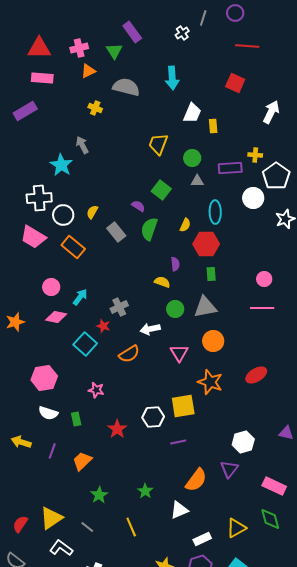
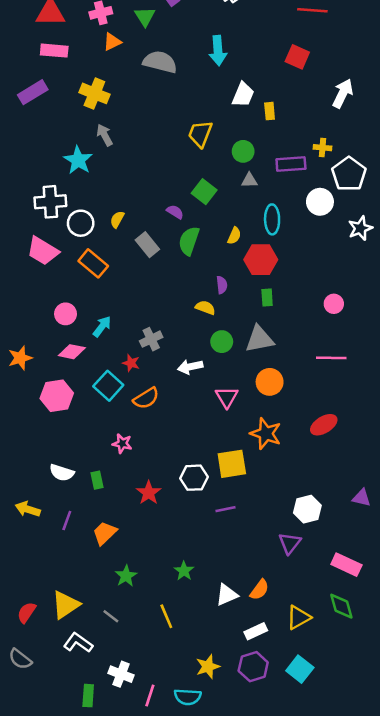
yellow cross: (95, 108) -> (94, 93), moved, size x1.6
pink line: (262, 308) -> (331, 358), moved
orange semicircle: (129, 354) -> (146, 398), moved
pink hexagon: (44, 378) -> (57, 396), moved
orange semicircle: (196, 480) -> (259, 590), moved, size x0.7

